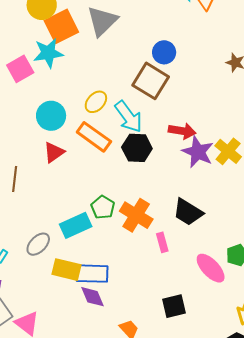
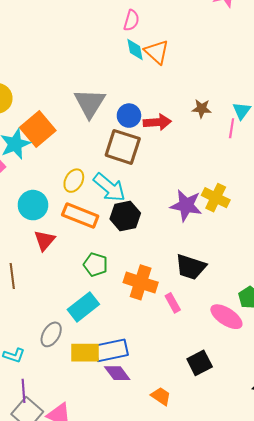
gray triangle: (102, 21) -> (90, 103), moved
orange square: (61, 26) -> (38, 129), moved
red arrow: (182, 131) -> (157, 122), moved
green pentagon: (103, 207) -> (95, 265), moved

